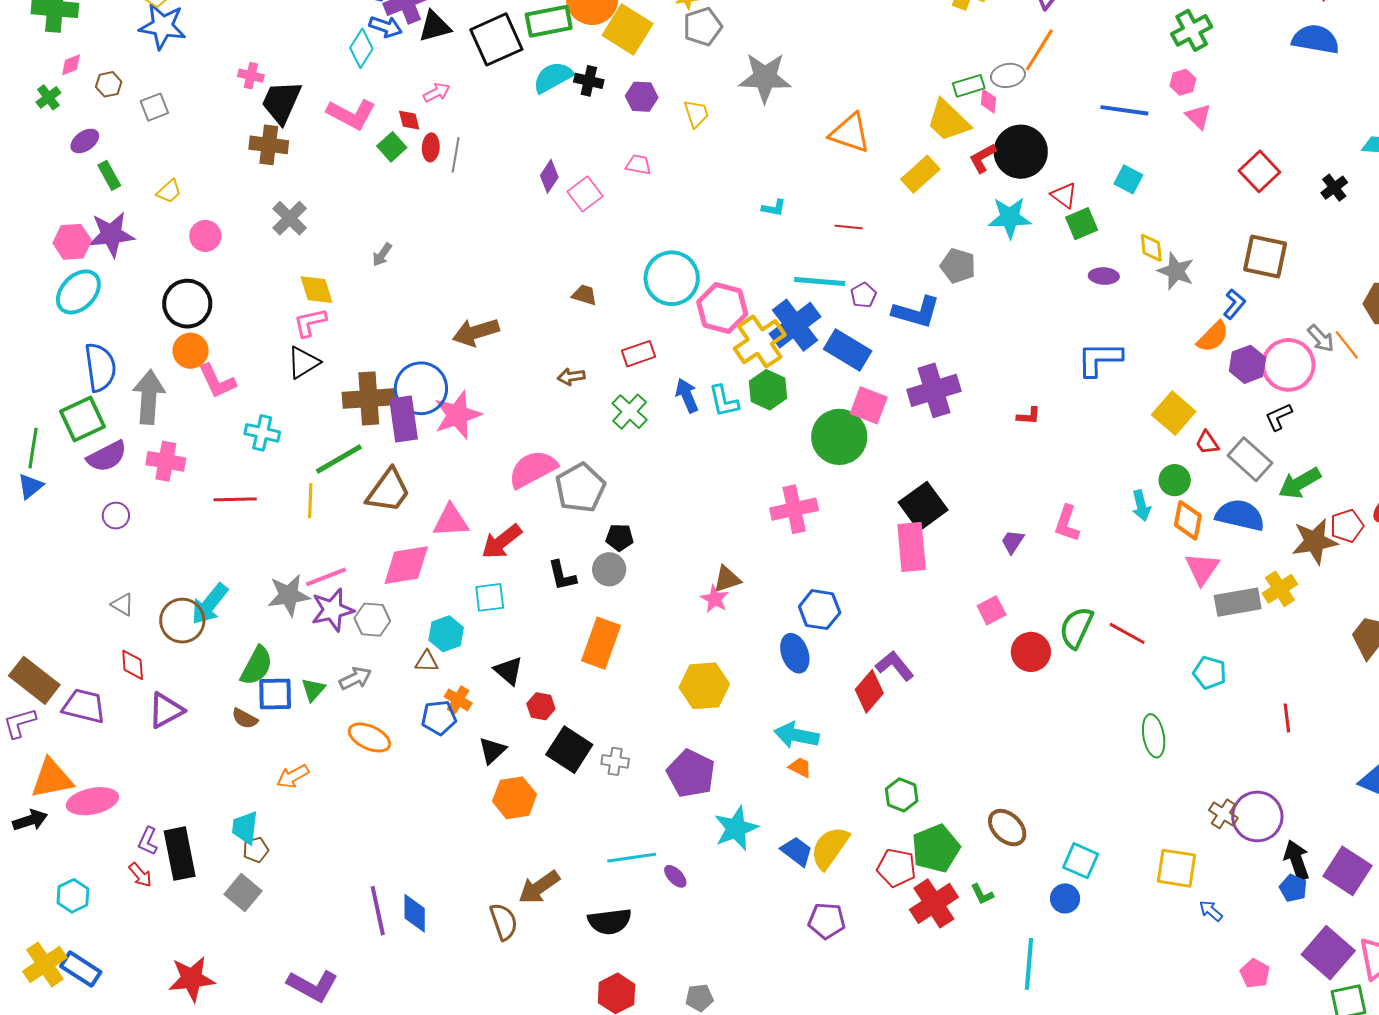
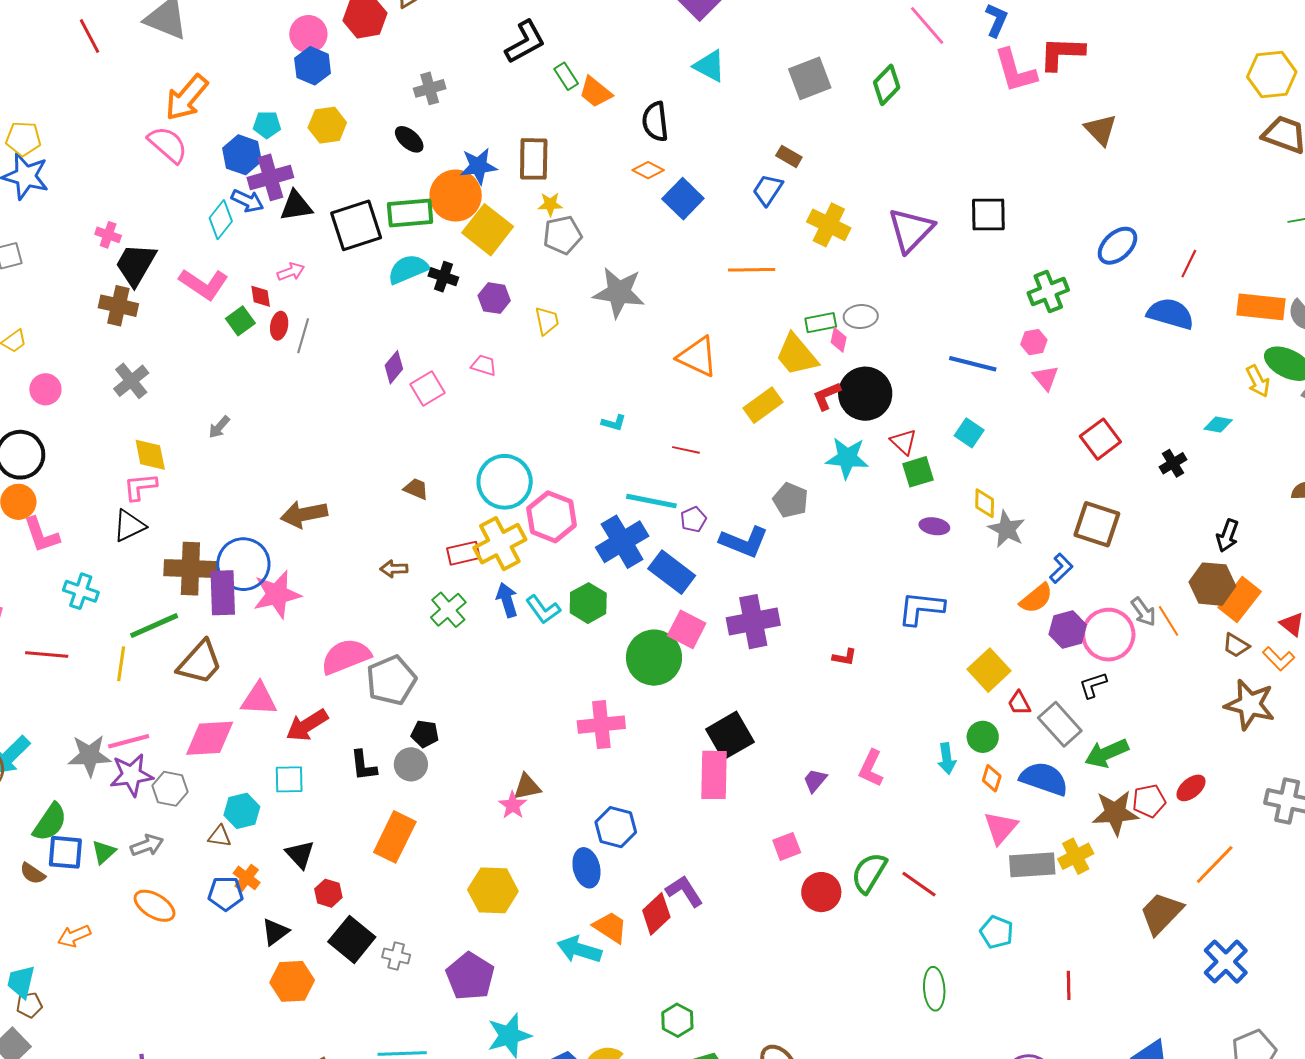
orange line: (1039, 50) -> (752, 270), moved, turned 51
yellow cross: (760, 342) -> (500, 544), moved
cyan L-shape: (724, 401) -> (543, 609), turned -30
orange diamond: (1188, 520) -> (992, 778), size x0.7
orange trapezoid: (800, 767) -> (610, 927), moved, size x1.5

